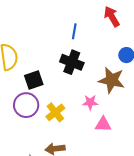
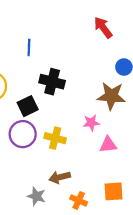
blue line: (74, 31) -> (29, 48), moved
black cross: (72, 62) -> (52, 82), moved
yellow cross: (55, 112) -> (55, 138), turned -30

